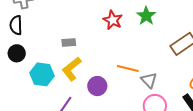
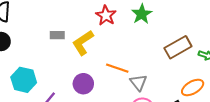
yellow L-shape: (72, 69) -> (83, 43), moved
cyan hexagon: (42, 74) -> (24, 80), moved

